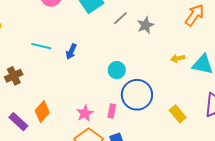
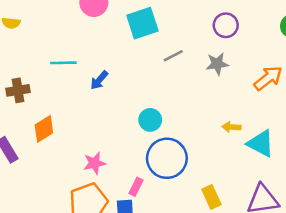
gray star: (145, 25) -> (217, 64), moved
cyan line: (41, 46) -> (63, 63), turned -30
pink rectangle: (112, 111) -> (136, 187), moved
orange diamond: (42, 112) -> (44, 129), moved

